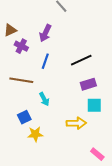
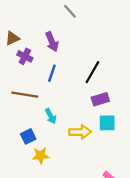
purple arrow: (45, 33) -> (52, 42), turned -48
black line: (81, 60) -> (92, 72), turned -35
yellow arrow: (76, 123) -> (80, 132), moved

